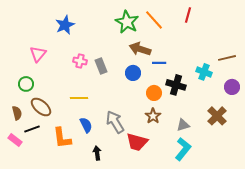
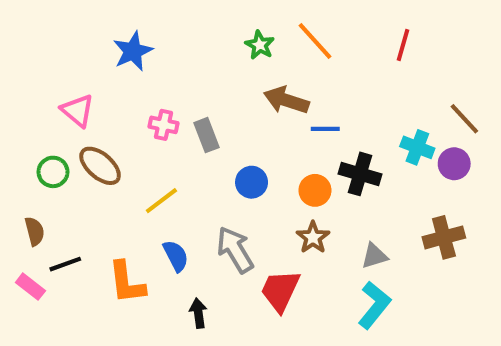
red line: (188, 15) -> (403, 45), moved
green star: (127, 22) -> (260, 45), size x0.6
pink triangle: (38, 54) -> (78, 111), turned -30
brown line: (227, 58) -> (464, 119), turned 60
blue circle: (133, 73) -> (252, 182), moved
purple circle: (232, 87) -> (454, 164), moved
yellow line: (79, 98) -> (161, 201), turned -36
brown ellipse: (41, 107) -> (100, 166), moved
brown cross: (217, 116) -> (444, 237), turned 30
red trapezoid: (137, 142) -> (280, 291), turned 100

